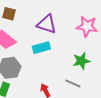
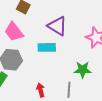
gray line: (73, 83) -> (69, 90), turned 56

